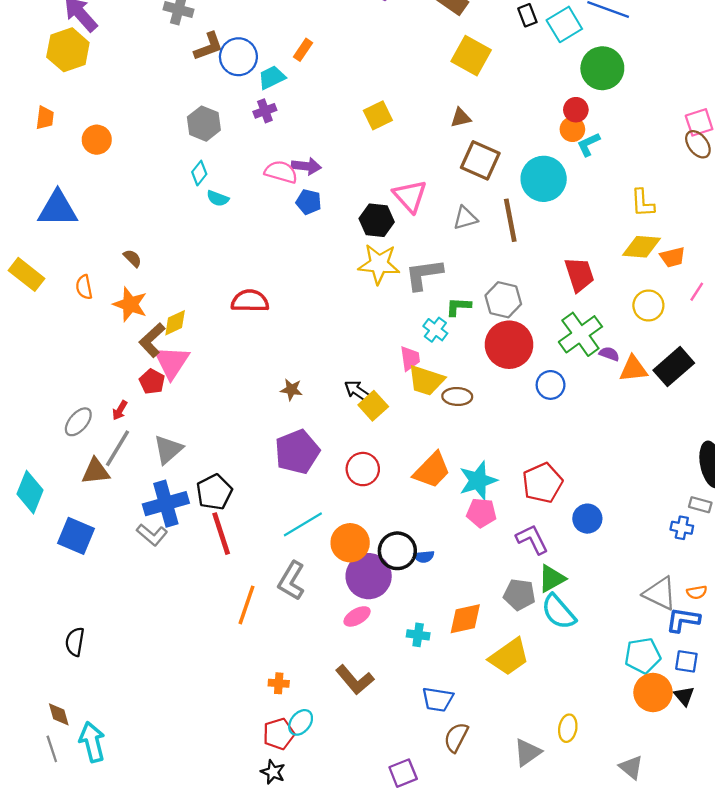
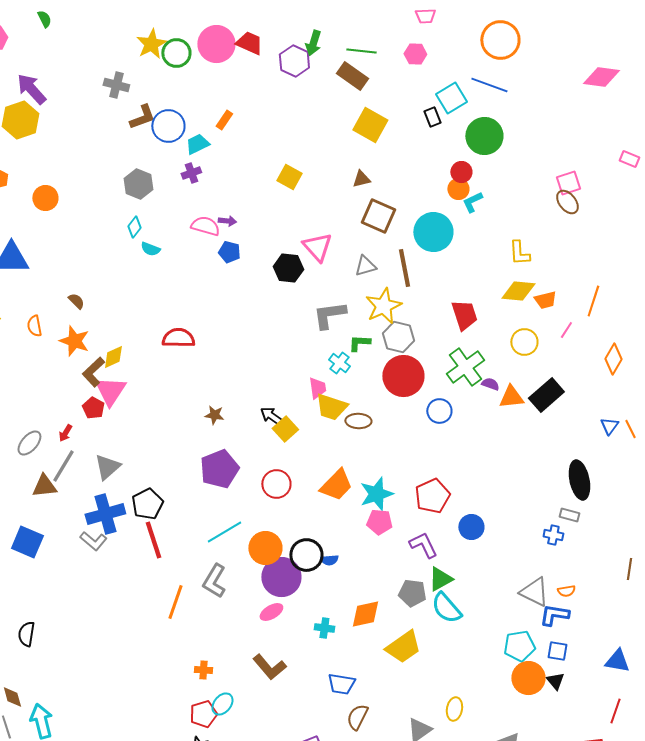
black rectangle: (527, 15) -> (432, 117), moved
yellow square: (378, 115) -> (289, 177), turned -35
purple arrow: (306, 166) -> (227, 221), size x0.7
yellow star: (379, 264) -> (383, 306), moved, turned -30

